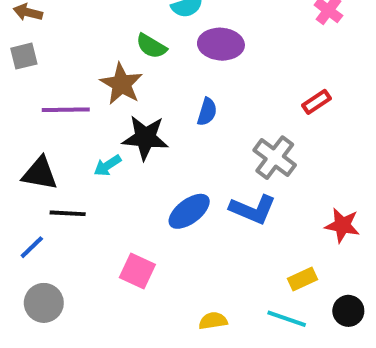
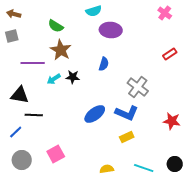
green semicircle: (151, 46) -> (56, 26), moved
red rectangle: (316, 102) -> (170, 54), moved
black star: (145, 138) -> (73, 77), size x0.6
cyan arrow: (107, 166) -> (54, 79), moved
pink square: (137, 271) -> (56, 154), moved, turned 36
yellow rectangle: (303, 279) -> (127, 137), moved

